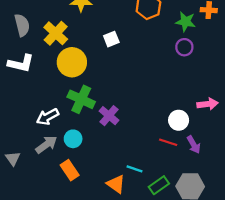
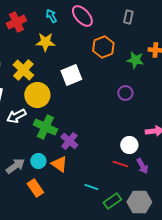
white square: (111, 39) -> (71, 75), size x1.5
purple circle: (184, 47) -> (125, 93), moved
white arrow: (48, 117) -> (16, 116), moved
orange triangle: (116, 184) -> (59, 164), moved

